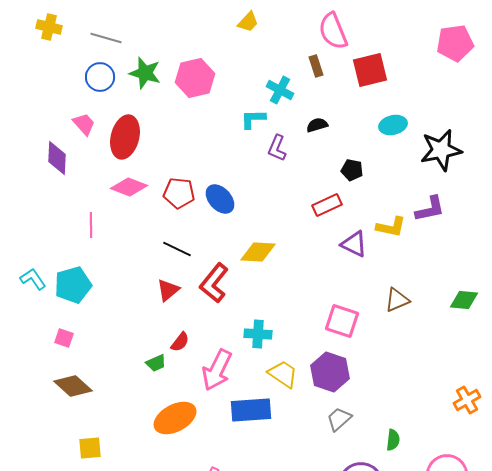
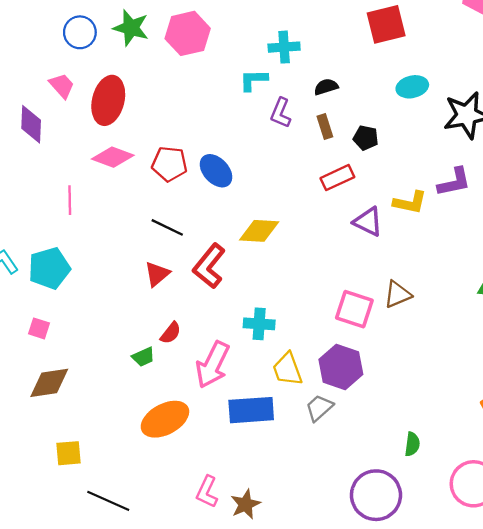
brown rectangle: (316, 66) -> (325, 126), moved
cyan cross: (280, 90) -> (284, 47), turned -32
brown triangle: (397, 300) -> (398, 294), moved
yellow trapezoid: (283, 374) -> (287, 369), turned -144
brown diamond: (73, 386) -> (49, 383), turned -51
gray trapezoid: (339, 419) -> (319, 408), moved

